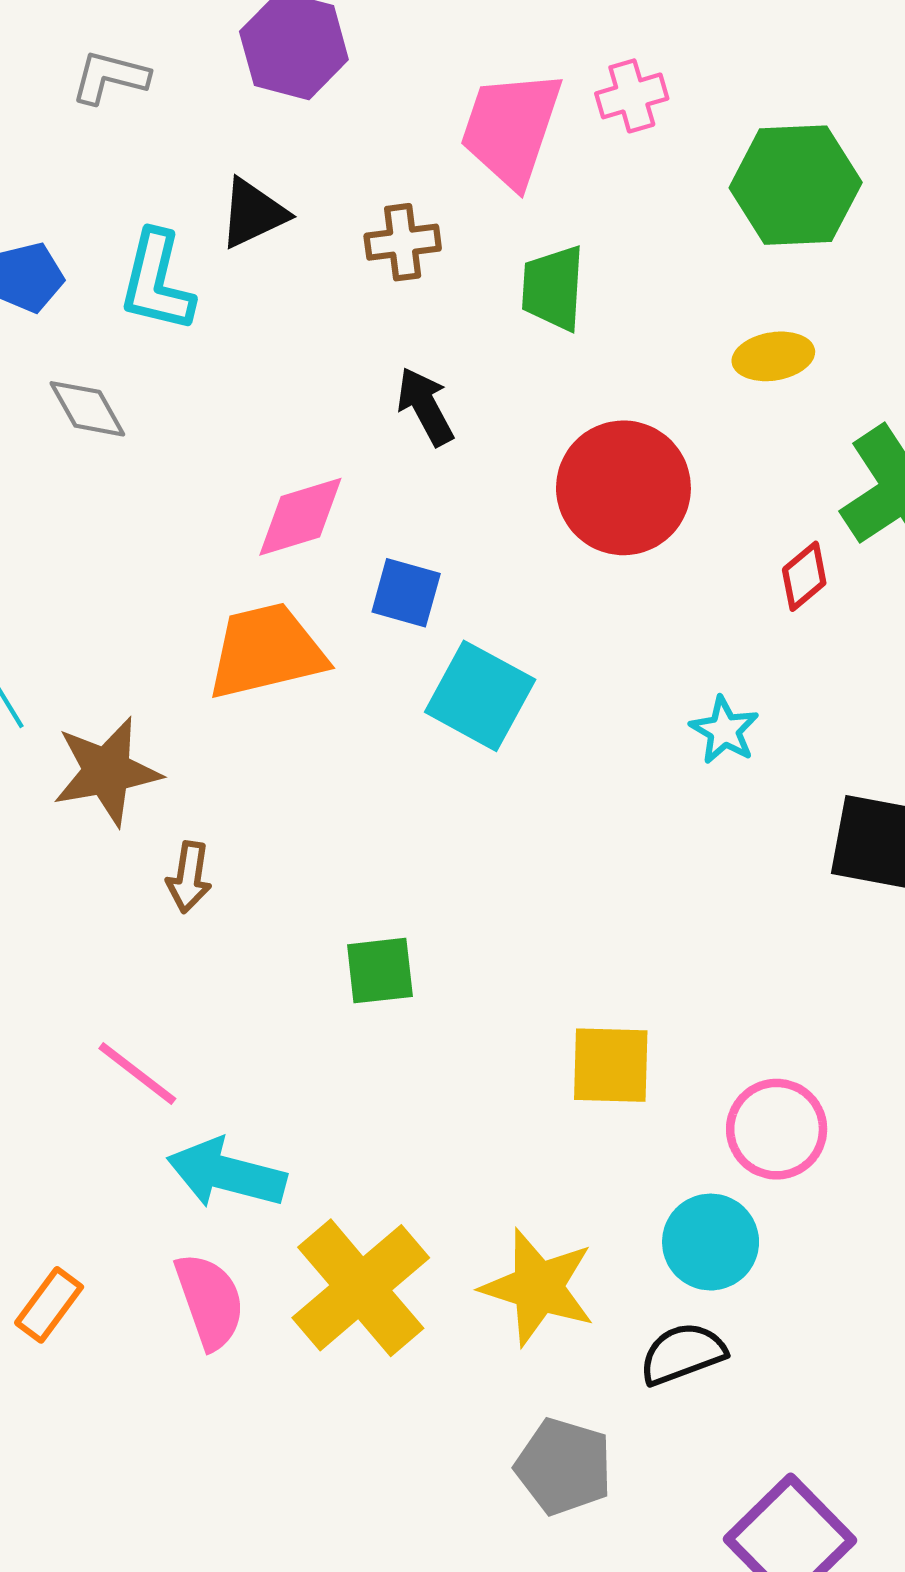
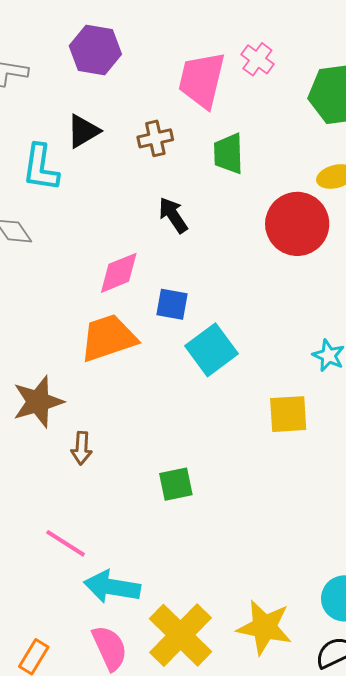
pink cross: (632, 96) -> (257, 59), turned -32
red circle: (623, 488) -> (297, 224), moved
cyan square: (480, 696) -> (212, 350), turned 30
yellow square: (611, 1065) -> (288, 414), moved

